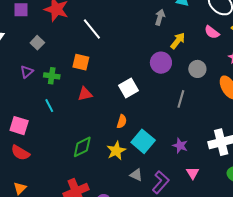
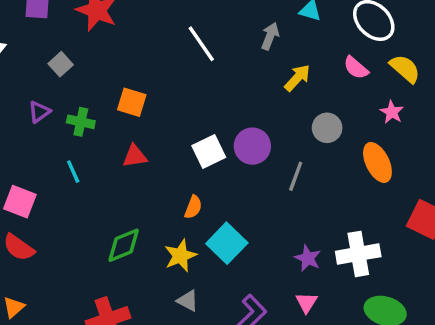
white line: (92, 29) -> (201, 44), moved
purple circle: (161, 63) -> (252, 146), moved
purple star: (180, 146) -> (308, 258), moved
gray triangle: (136, 175) -> (188, 301), moved

